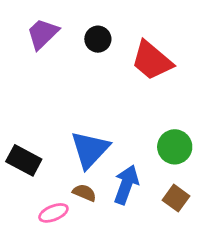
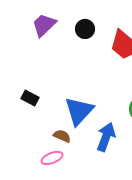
black rectangle: (24, 160) -> (30, 98), moved, size x0.7
brown semicircle: (84, 193) -> (62, 136), moved

